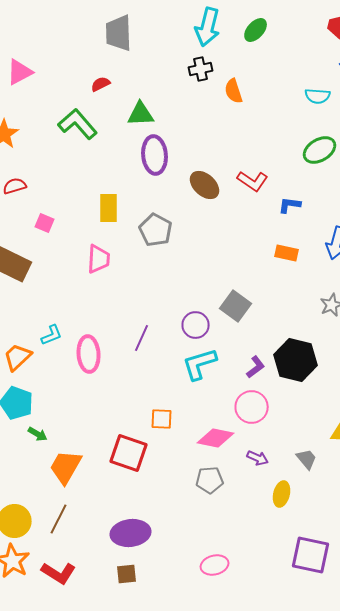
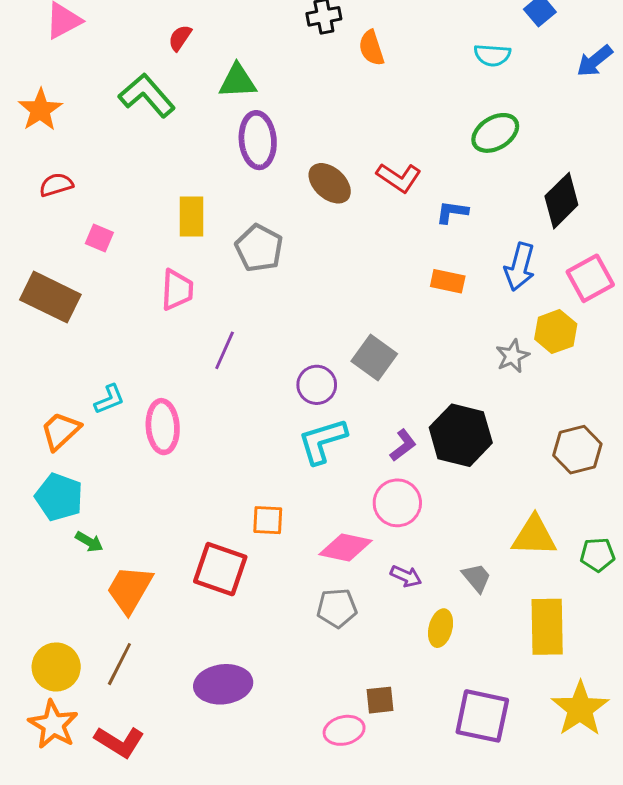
red semicircle: (101, 84) -> (180, 38), turned -30
purple line: (142, 338) -> (225, 350), moved
brown square: (127, 574) -> (380, 700), moved

